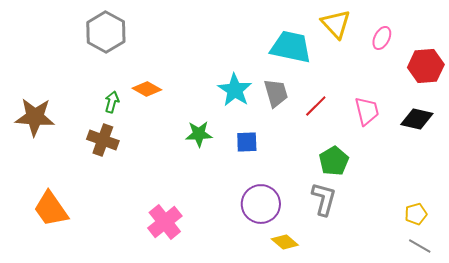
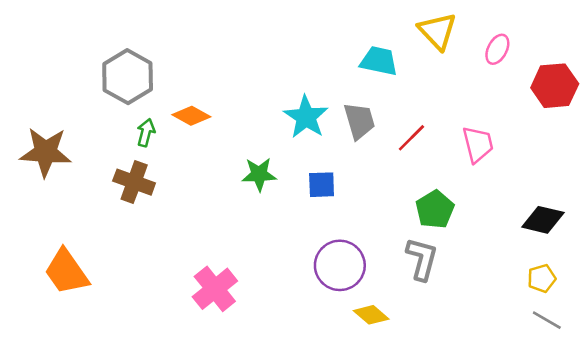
gray hexagon: (106, 32) -> (128, 77), moved
cyan trapezoid: (291, 47) -> (379, 61), size x0.7
black diamond: (417, 119) -> (543, 220), moved

